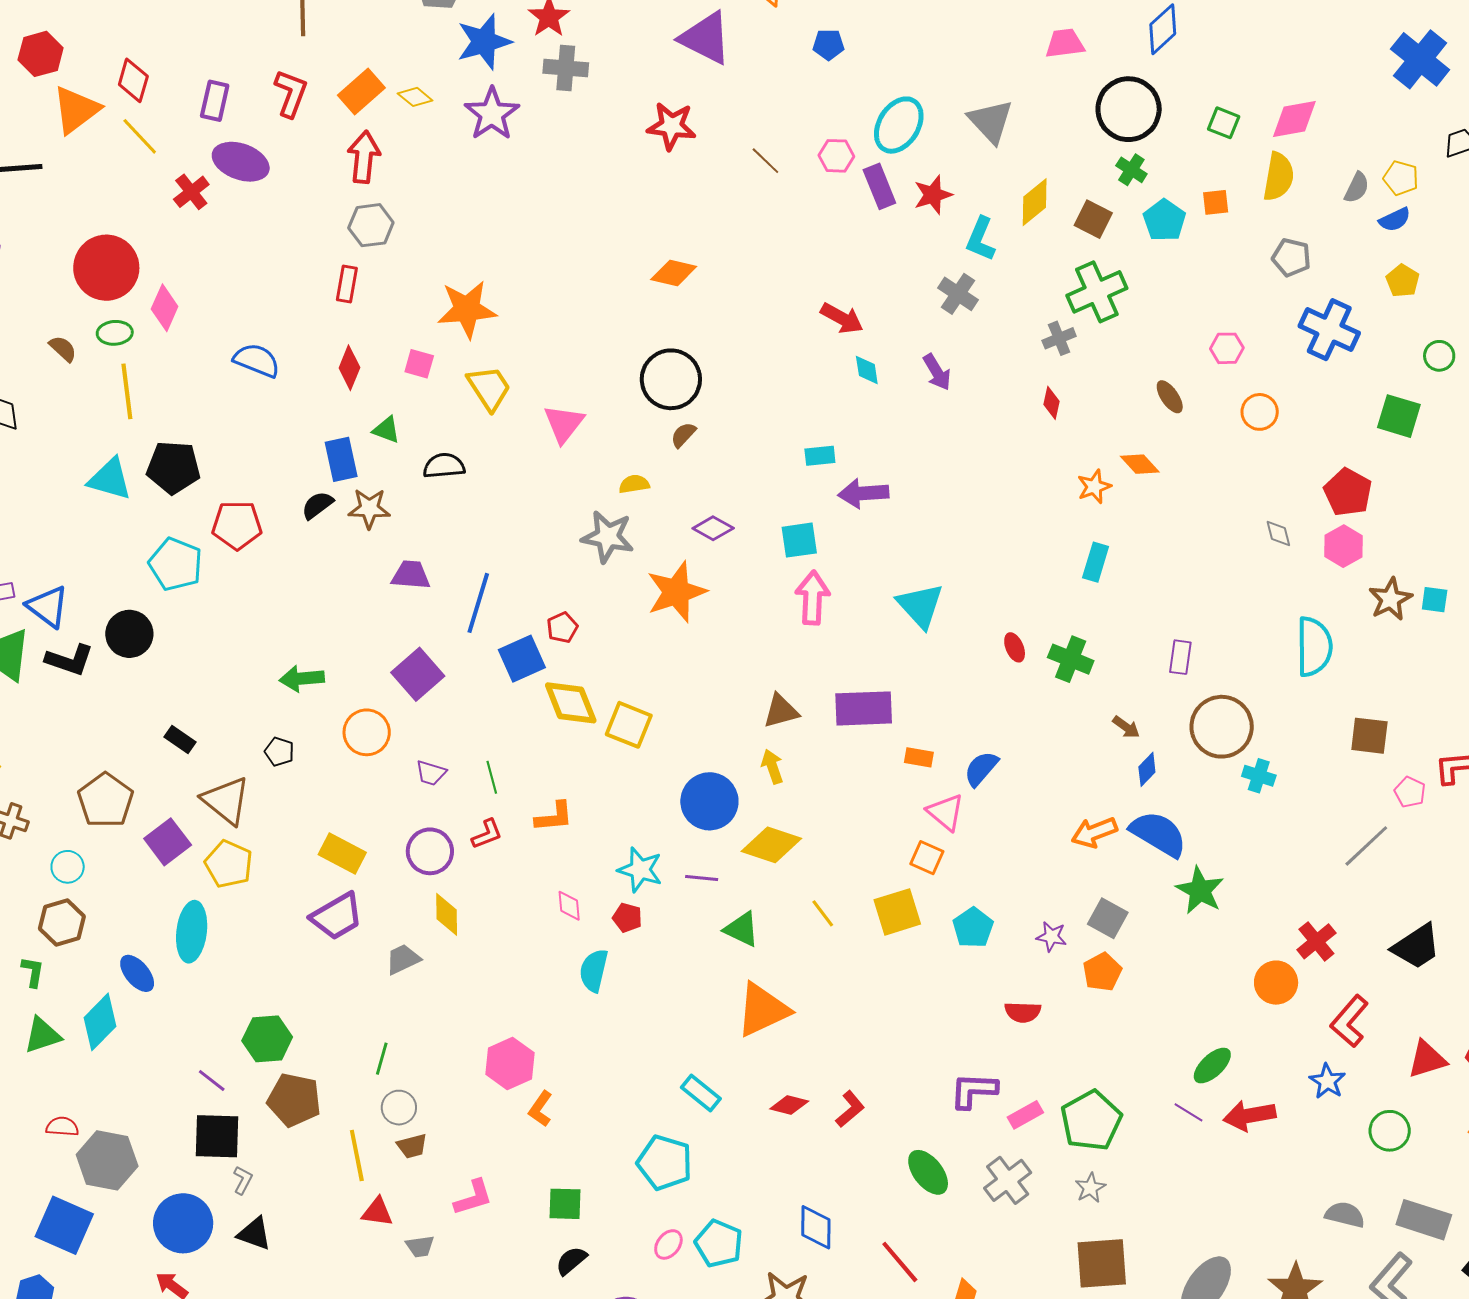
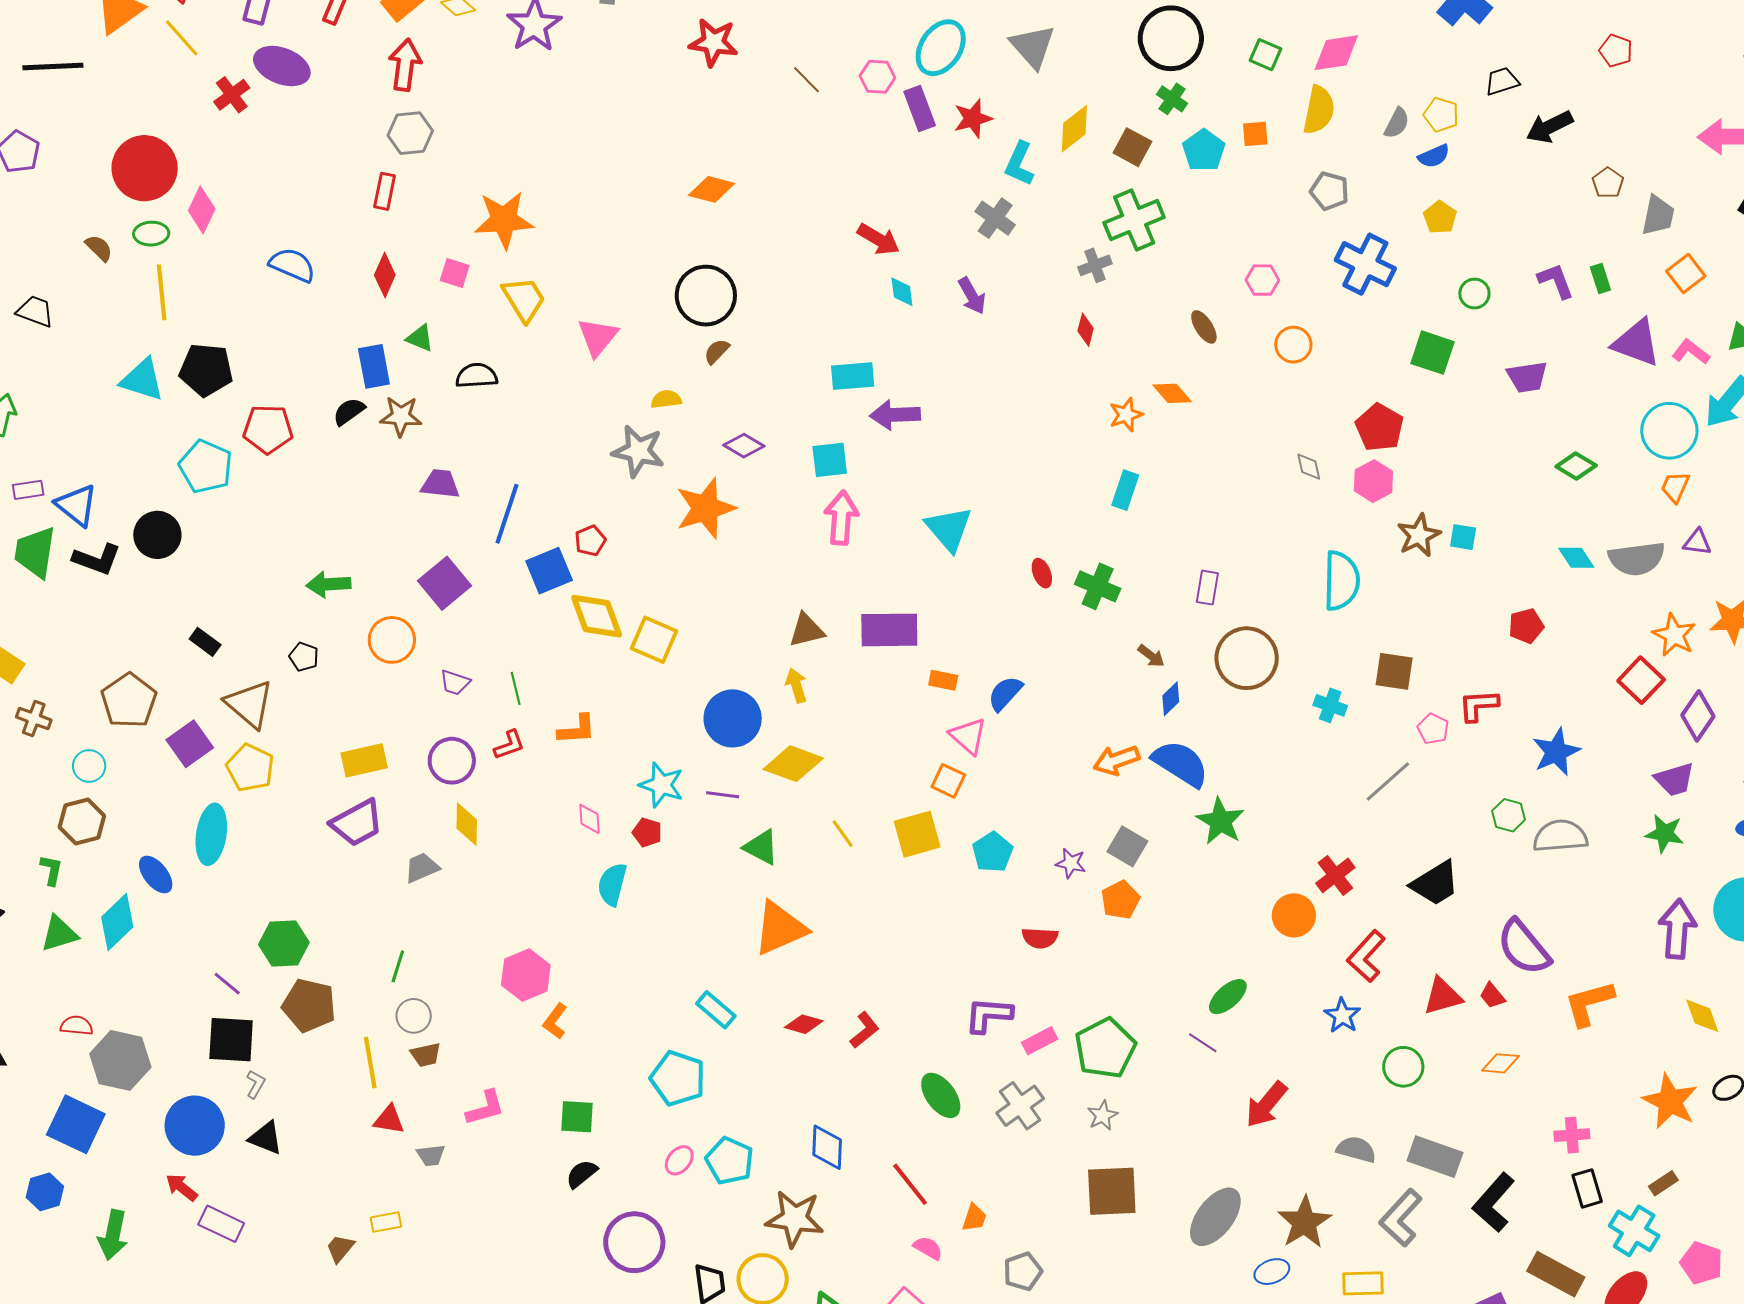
cyan rectangle: (820, 456) -> (853, 376), size x1.4
cyan cross: (1259, 776) -> (1330, 705), moved
yellow rectangle: (342, 854) -> (364, 760), turned -42
red arrow: (1249, 1116) -> (1266, 1104), moved, turned -42

